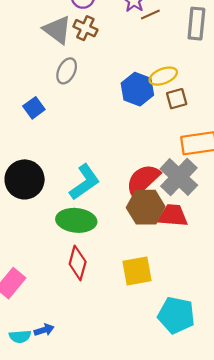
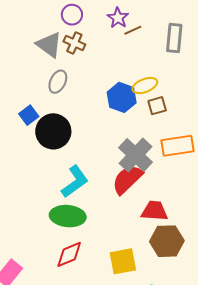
gray cross: (179, 177) -> (136, 155), moved
black circle: (25, 179) -> (53, 131), moved
brown hexagon: (146, 207) -> (167, 241), moved
red diamond: (78, 263) -> (69, 254), turned 52

